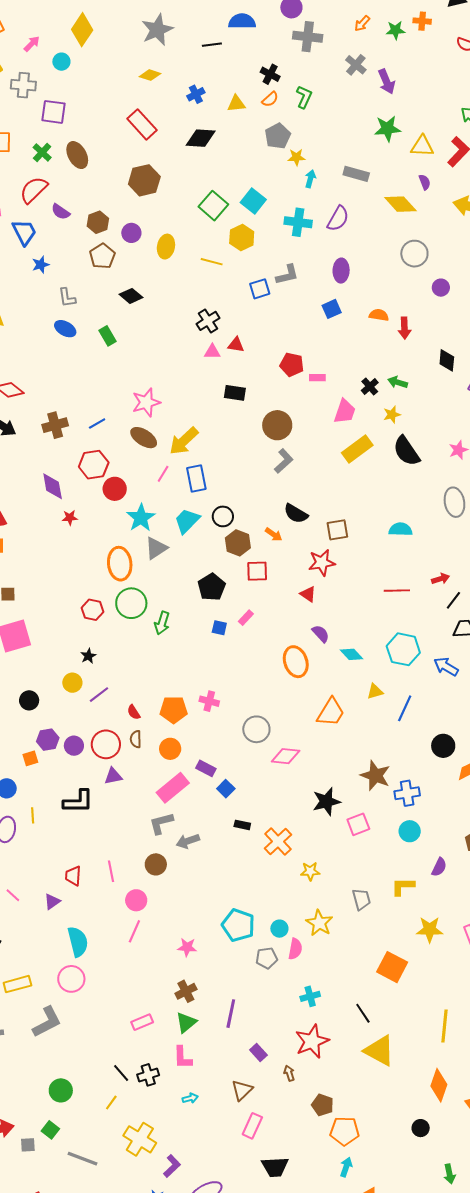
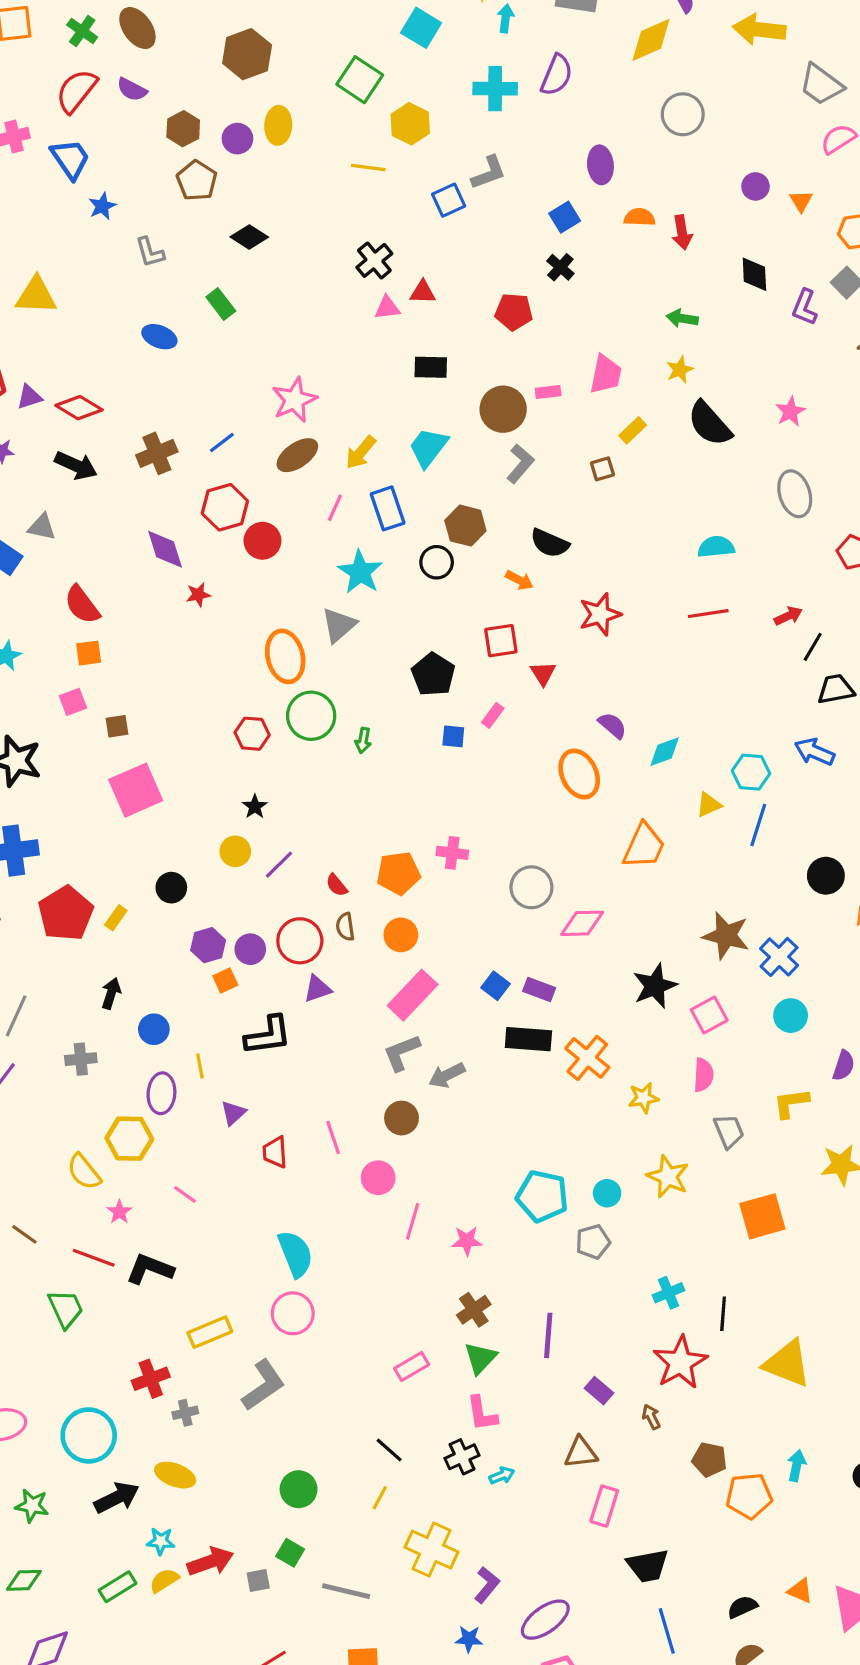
cyan square: (253, 201) -> (421, 28), moved
yellow diamond: (400, 204) -> (651, 40), turned -64
purple semicircle: (60, 212) -> (132, 90), moved
yellow ellipse: (166, 247) -> (278, 125), moved
purple ellipse: (341, 271) -> (600, 165), moved
purple circle: (441, 288) -> (755, 186), moved
blue ellipse: (65, 329) -> (159, 337), moved
pink rectangle: (317, 378) -> (548, 392), moved
black cross: (370, 386) -> (560, 267), moved
brown ellipse: (144, 438) -> (297, 455), turned -60
yellow arrow: (184, 441) -> (361, 452), size x0.7
yellow rectangle: (357, 449) -> (633, 430), size x0.6
cyan star: (141, 518) -> (360, 572), moved
cyan trapezoid: (187, 521) -> (428, 447), moved
brown square: (337, 530) -> (602, 469), moved, size x0.7
brown hexagon: (238, 543) -> (465, 526), moved
red line: (397, 591) -> (708, 614), moved
red triangle: (308, 594) -> (543, 673), moved, turned 30
green arrow: (162, 623) -> (363, 740), size x0.7
cyan hexagon: (403, 649) -> (751, 772), moved, size x0.7
cyan diamond: (351, 654) -> (665, 752), turned -60
orange square: (30, 758) -> (225, 980), moved
purple rectangle: (206, 768) -> (539, 990), moved
blue cross: (407, 793) -> (779, 957), turned -30
black rectangle: (242, 825) -> (528, 1039), size x1.8
purple triangle: (52, 902) -> (233, 1113), moved
pink line: (134, 931) -> (413, 1221), moved
pink semicircle: (295, 949) -> (703, 1075), moved
orange square: (392, 967) -> (762, 1216), moved, turned -36
black line: (363, 1013) -> (723, 1314), moved, turned 45
black cross: (148, 1075) -> (462, 1457), moved
brown triangle: (242, 1090) -> (581, 1453), turned 45
cyan arrow: (346, 1167) -> (797, 1466), moved

